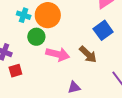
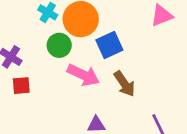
blue square: (103, 30) -> (109, 45), moved

